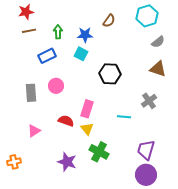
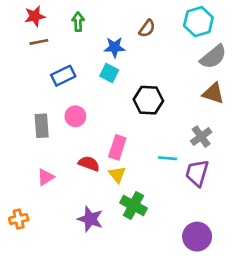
green arrow: (58, 32) -> (78, 22), moved
gray semicircle: (158, 42) -> (213, 57), size x1.5
purple trapezoid: (146, 150) -> (197, 173), moved

